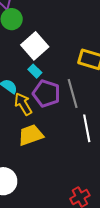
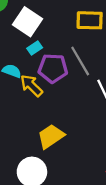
cyan rectangle: (35, 71) -> (35, 48), turned -64
yellow trapezoid: (31, 135) -> (51, 136), moved

